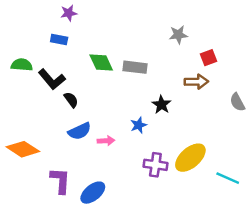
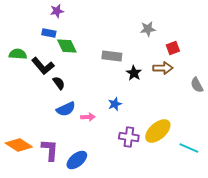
green diamond: (101, 62) -> (67, 46), moved
black star: (161, 105) -> (134, 73), moved
orange diamond: (23, 149) -> (19, 145), moved

